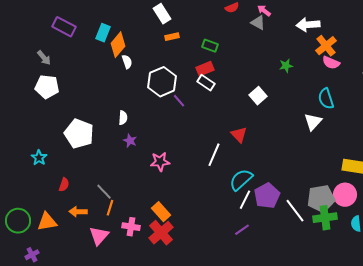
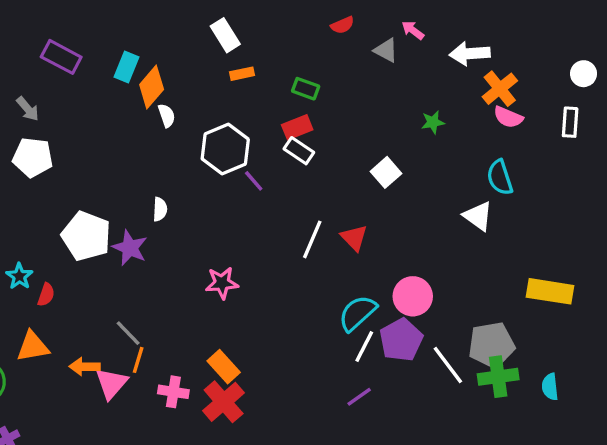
pink arrow: (264, 11) -> (413, 30), moved
white triangle: (313, 122) -> (478, 216), turned -36
purple star: (130, 141) -> (130, 248), moved, size x1.5
white line: (214, 155) -> (312, 239), moved
red semicircle: (64, 185) -> (46, 295), moved
pink circle: (345, 195) -> (413, 296), moved
orange triangle: (47, 222) -> (33, 347), moved
pink triangle: (99, 236) -> (111, 383), moved

